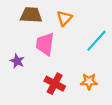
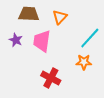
purple star: (17, 61) -> (16, 40), moved
orange star: (89, 81) -> (84, 62), moved

